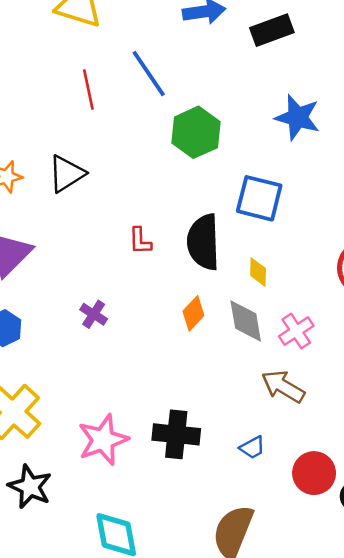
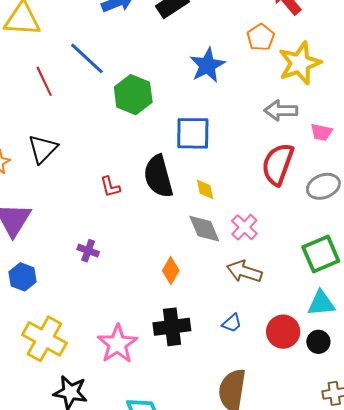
blue star: (297, 117) -> (207, 65), turned -30
orange diamond: (193, 313) -> (171, 271), moved

